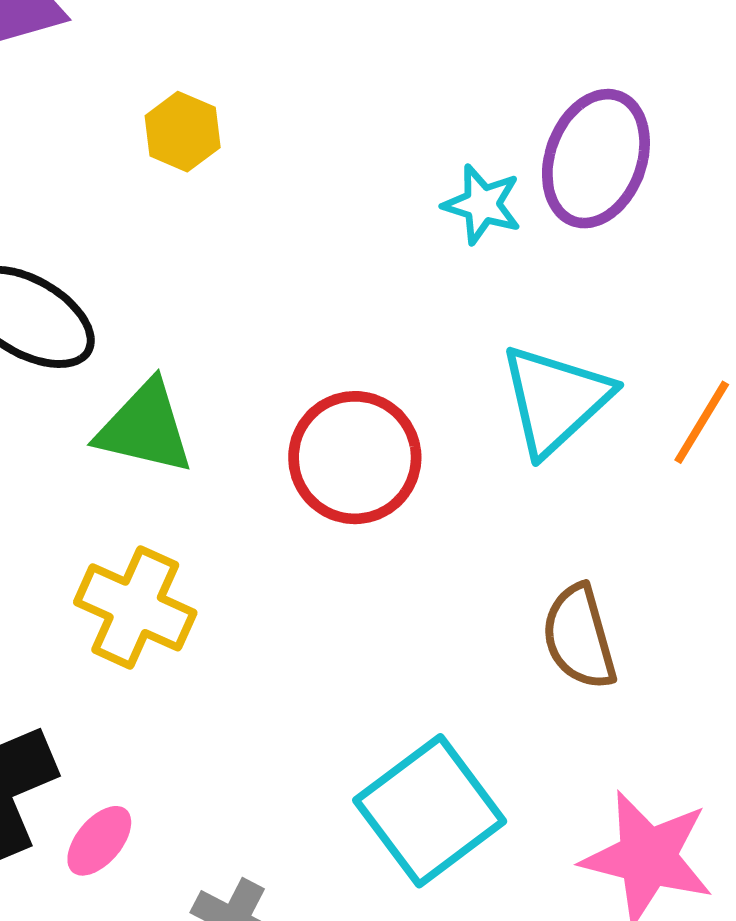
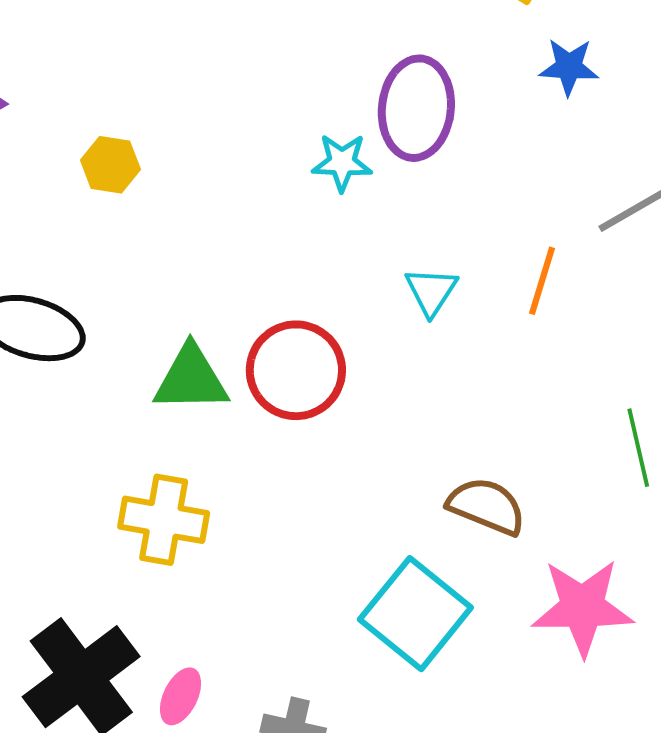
cyan triangle: (555, 400) -> (431, 291), size x0.6
green triangle: (145, 428) -> (191, 379), moved
brown semicircle: (579, 637) -> (487, 506), moved, turned 142

